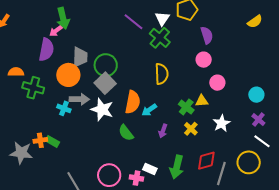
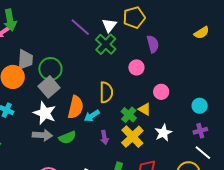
pink circle: (204, 60) -> (136, 67), moved
yellow semicircle: (162, 74) -> (106, 92), moved
gray arrow: (79, 99) -> (42, 135), moved
yellow triangle: (202, 101) -> (145, 109), turned 32
purple cross: (258, 120) -> (200, 131), turned 32
yellow cross: (191, 129) -> (132, 137), size x1.6
purple arrow: (163, 131) -> (104, 137), turned -32
green semicircle: (126, 133) -> (67, 137), turned -78

